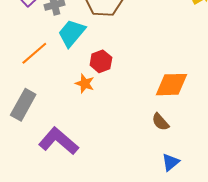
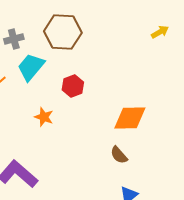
red hexagon: (101, 61) -> (73, 86), moved

